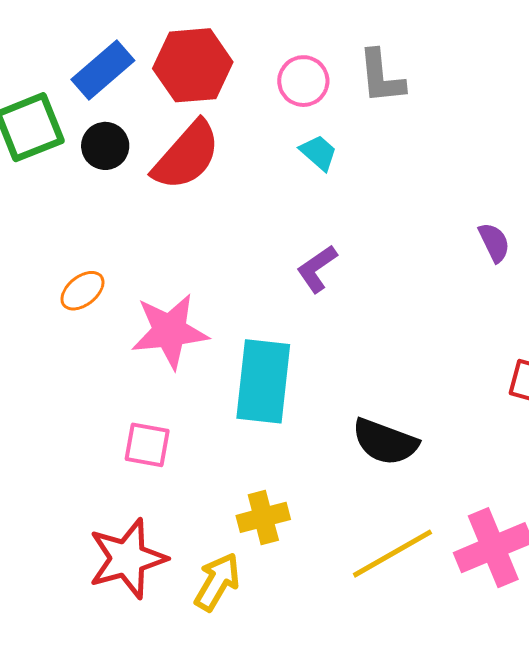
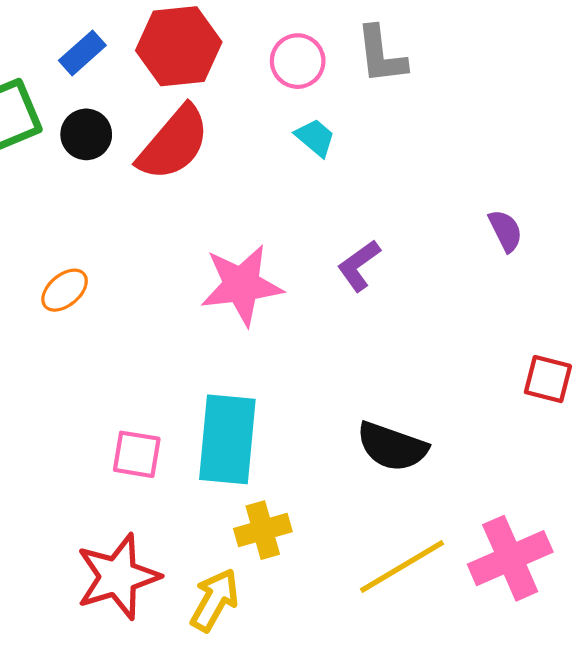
blue rectangle: (103, 70) -> (82, 53), size x0.7
purple L-shape: (317, 269) -> (359, 266), moved
pink star: (170, 331) -> (242, 285), moved
cyan rectangle: (263, 381) -> (227, 439), moved

